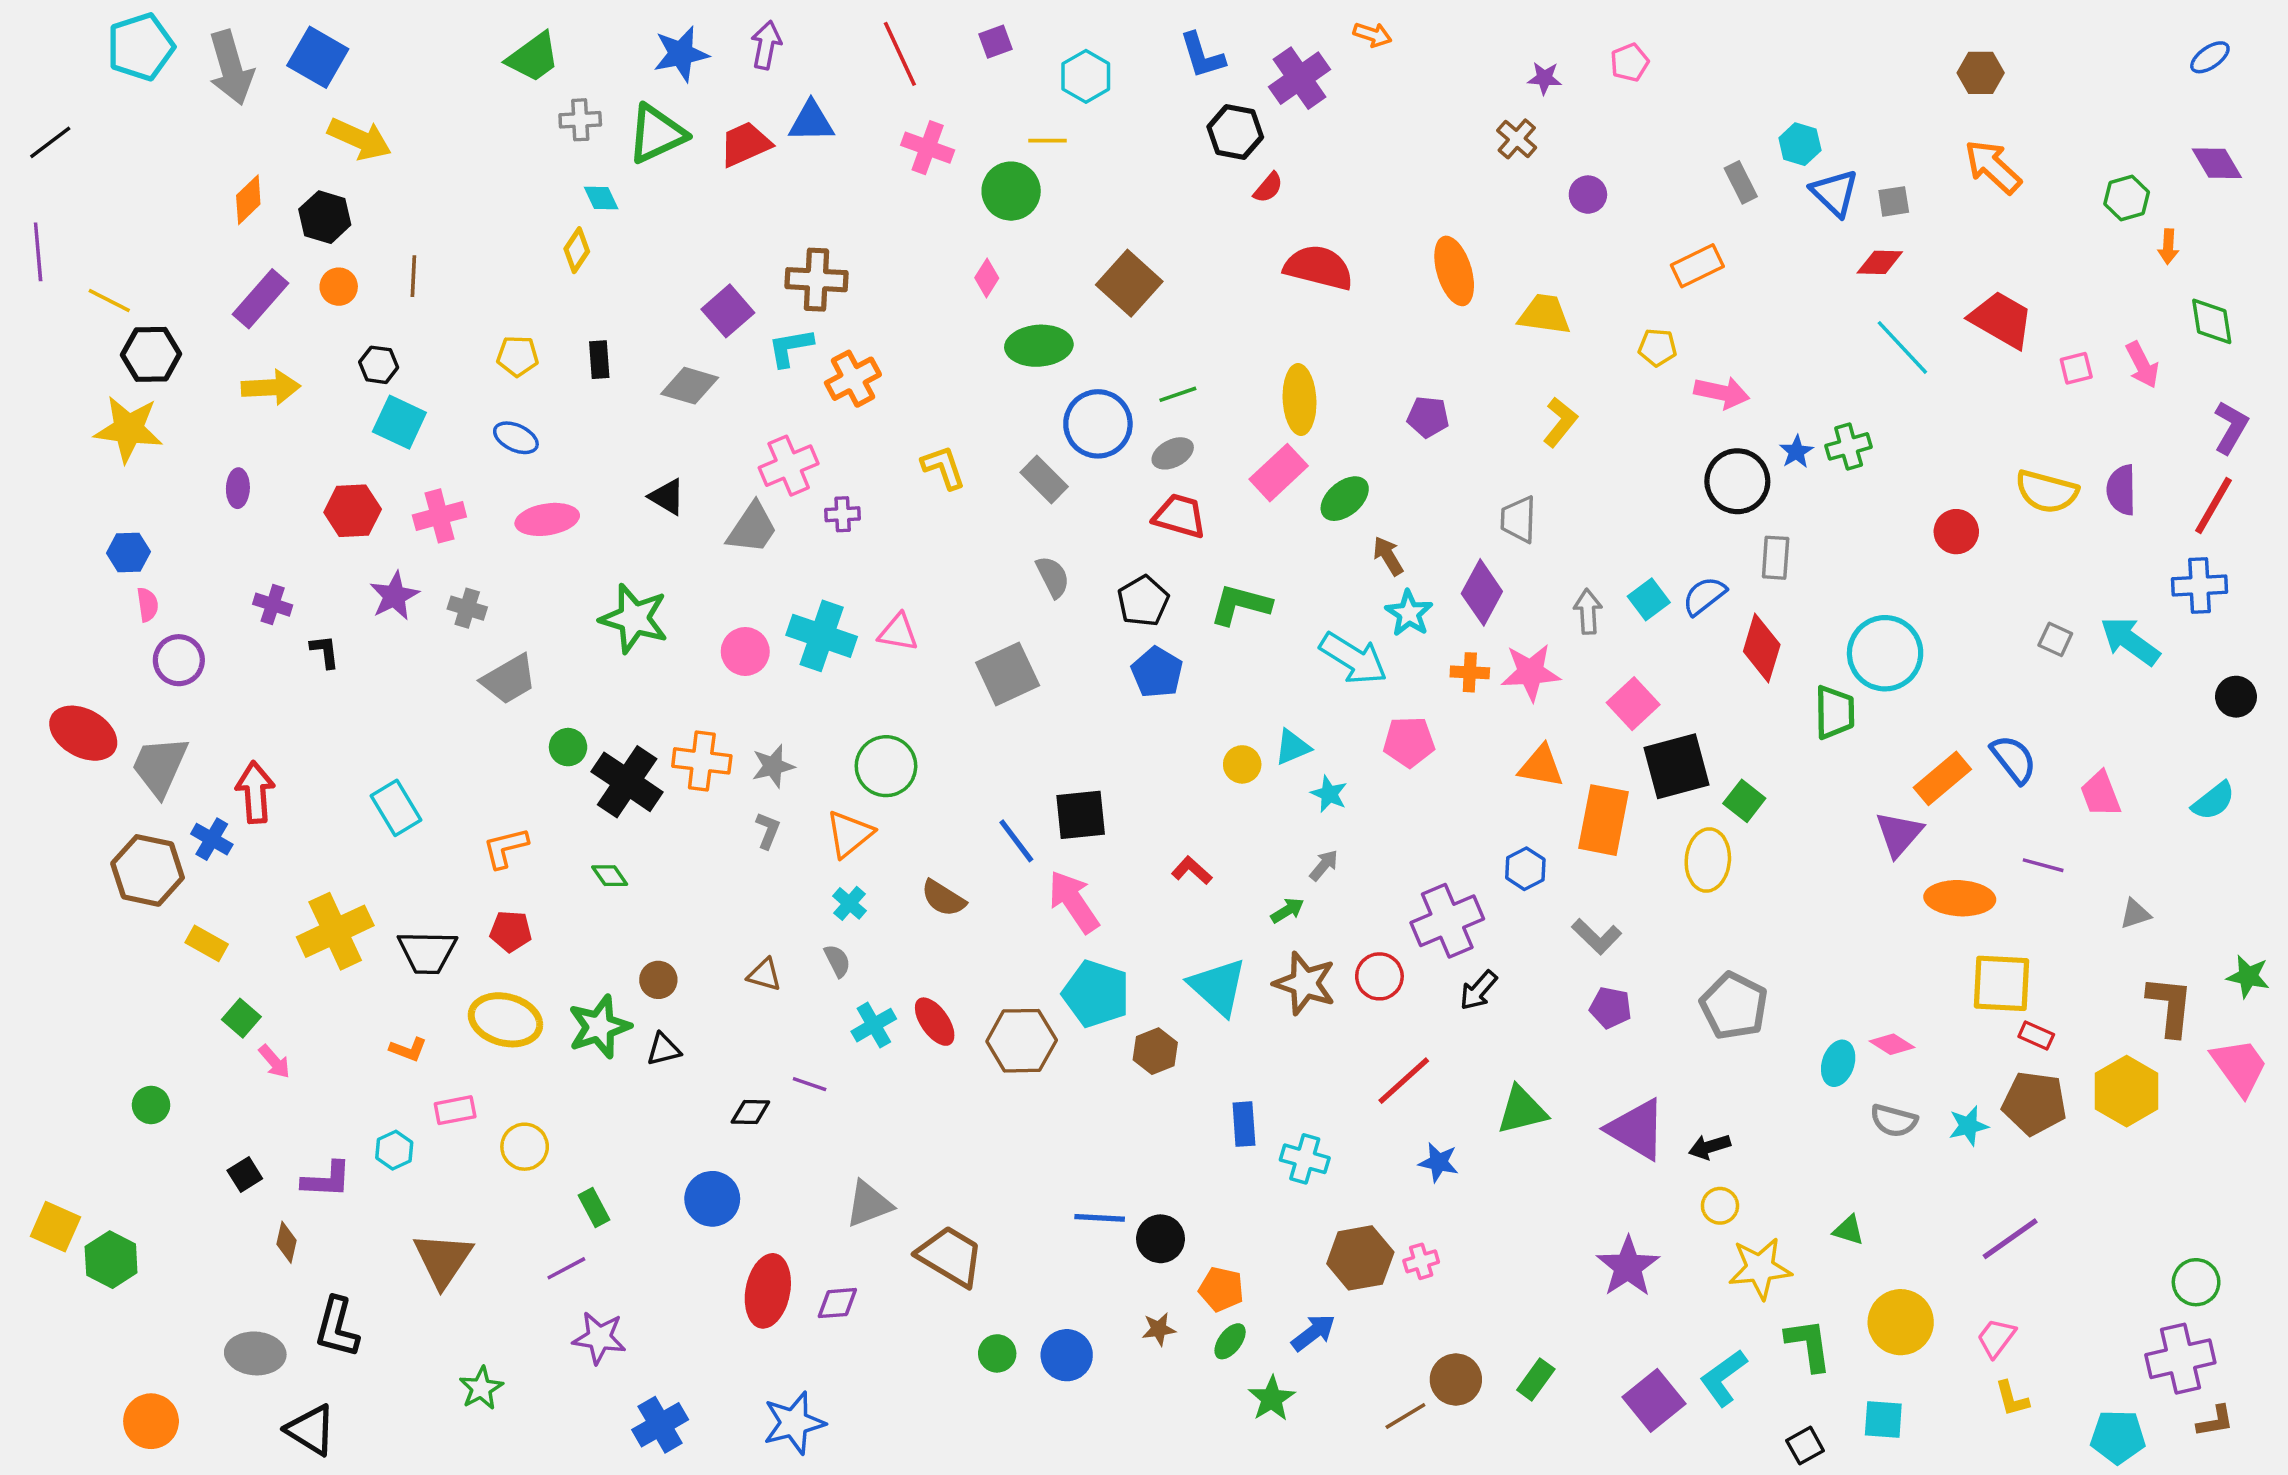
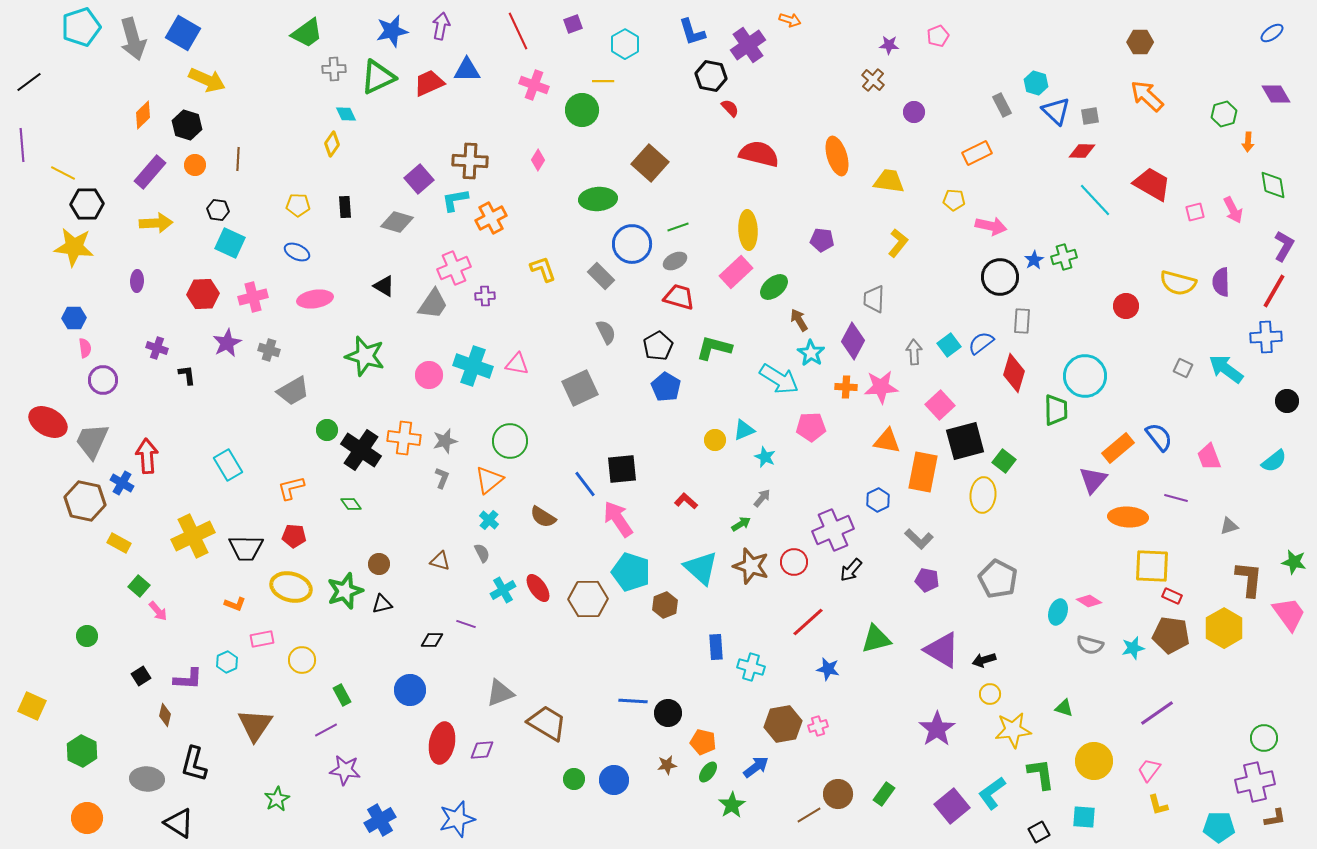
red semicircle: (1268, 188) -> (730, 108), turned -84
pink diamond: (987, 278) -> (538, 160), moved
green hexagon: (111, 1260) -> (82, 751), moved

